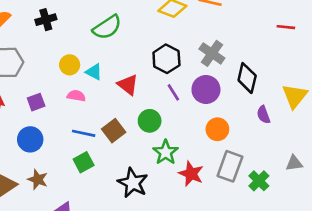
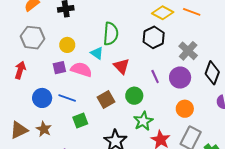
green semicircle: (107, 27) -> (111, 34), moved, turned -60
black hexagon: (166, 59) -> (154, 37), moved
yellow circle: (70, 65) -> (67, 45), moved
pink semicircle: (76, 96) -> (81, 70), size x1.5
purple square: (36, 102) -> (59, 68), moved
blue line: (84, 133) -> (67, 98), moved

